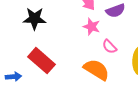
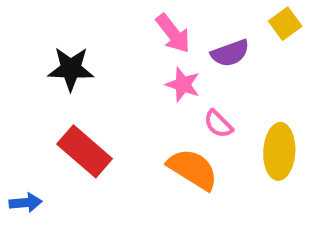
blue arrow: (14, 77) -> (26, 203), moved

